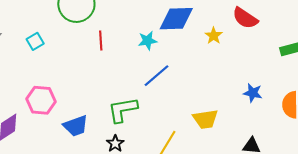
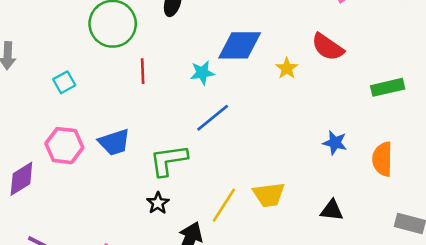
cyan square: (35, 41) -> (64, 82), moved
yellow trapezoid: (205, 119) -> (269, 195), moved
blue trapezoid: (76, 126) -> (114, 142), moved

